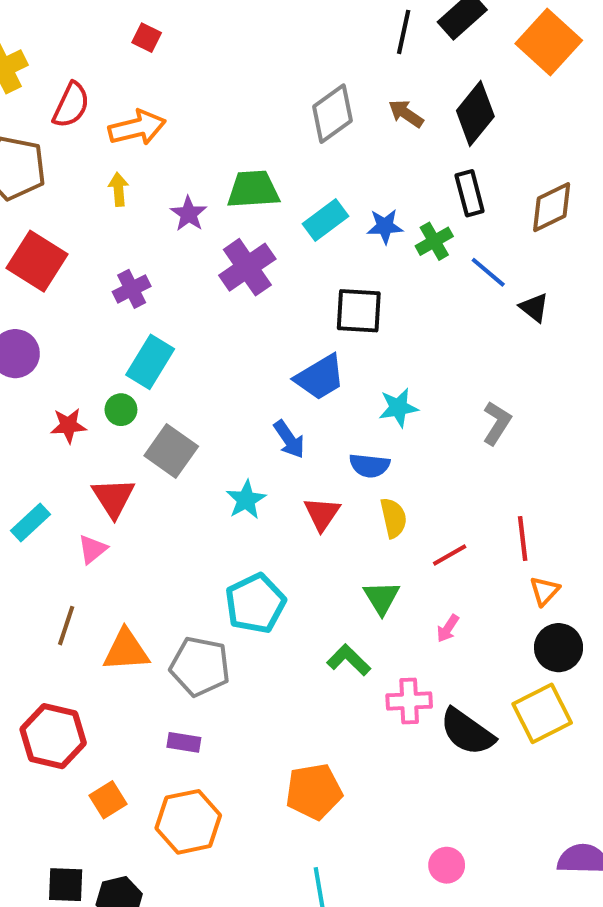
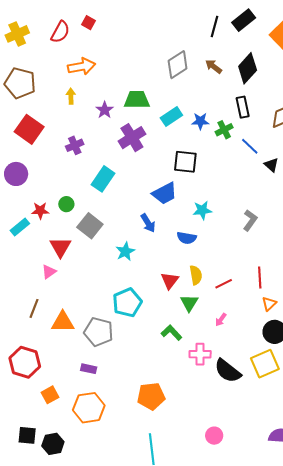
red semicircle: (71, 105) -> (60, 32), moved
cyan rectangle: (150, 362) -> (103, 179), moved
red triangle: (322, 514) -> (170, 281), moved
yellow semicircle: (393, 518) -> (196, 275), moved
cyan rectangle: (30, 523) -> (20, 227), moved

